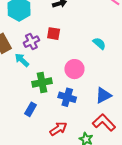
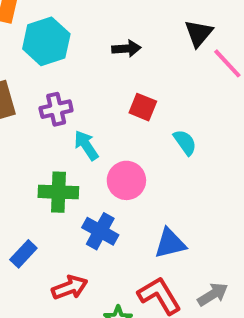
red square: (54, 34) -> (143, 107), moved
cyan arrow: (22, 60) -> (86, 145), moved
blue rectangle: (30, 109) -> (23, 254), moved

